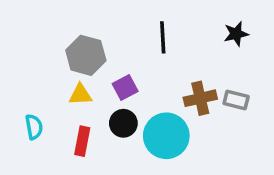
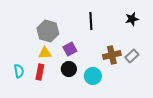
gray rectangle: (236, 100) -> (132, 56), turned -56
cyan circle: (166, 136) -> (93, 76), size x0.7
red rectangle: (82, 141) -> (40, 72), moved

